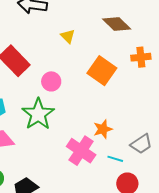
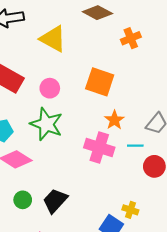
yellow triangle: (68, 36) -> (53, 39), size x1.8
orange square: (102, 71) -> (100, 82), moved

